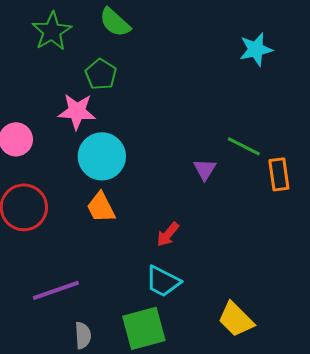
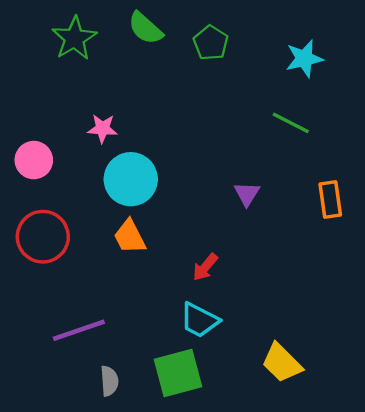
green pentagon: (101, 74) -> (211, 43), moved
pink star: (77, 111) -> (103, 128), size x0.7
green line: (244, 146) -> (291, 123), moved

